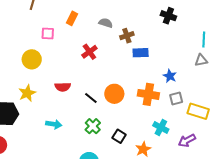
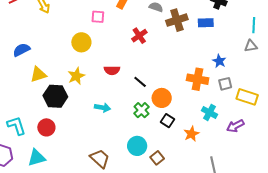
brown cross: (127, 36) -> (177, 20), size x1.5
blue rectangle: (141, 53) -> (206, 23), moved
orange circle: (114, 94) -> (162, 98), moved

